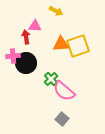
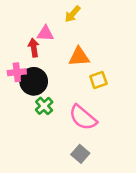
yellow arrow: (56, 11) -> (73, 14), turned 104
yellow square: (78, 46) -> (98, 80), moved, size x0.6
green cross: (51, 79) -> (44, 106), moved

